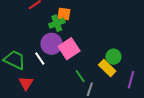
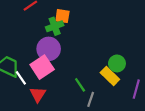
pink square: (69, 49) -> (42, 67), moved
white line: (40, 59) -> (21, 78), moved
red triangle: (26, 83) -> (38, 94), moved

